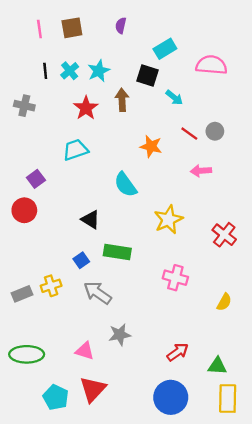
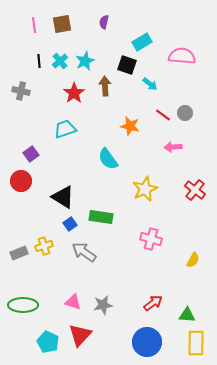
black triangle: (91, 220) -> (63, 197), moved, size x1.4
red cross: (224, 235) -> (195, 190), moved
gray star: (120, 335) -> (103, 305), moved

